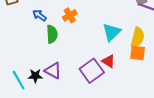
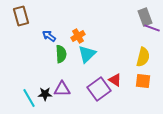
cyan triangle: (111, 32) -> (87, 54), moved
orange square: (138, 53) -> (143, 81), moved
purple triangle: (53, 71) -> (62, 89), turned -30

